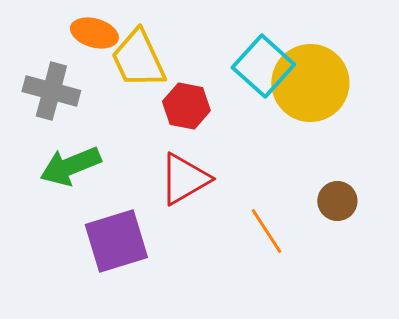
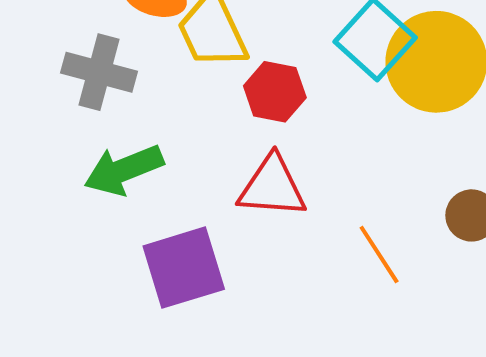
red triangle: (184, 179) -> (272, 187), turned 34

